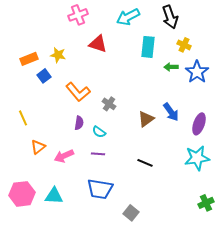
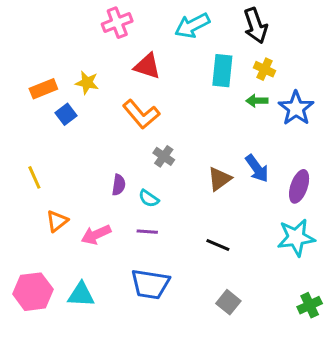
yellow cross: (184, 45) -> (264, 69), moved
orange L-shape: (78, 92) -> (141, 114), moved
gray square: (131, 213) -> (228, 302), moved

